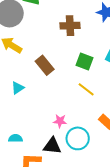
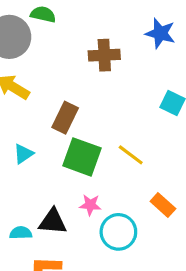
green square: (84, 61) -> (82, 157), moved, size x1.4
brown rectangle: (45, 65) -> (65, 118), turned 66
black triangle: (52, 146) -> (53, 222), moved

